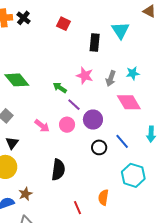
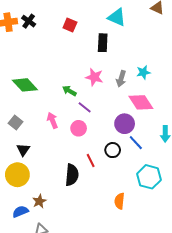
cyan triangle: (121, 30) -> (117, 17), moved, turned -30
purple circle: (93, 120) -> (125, 124), moved
pink arrow: (42, 126) -> (52, 120), moved, turned -147
red line: (77, 208) -> (91, 161), moved

